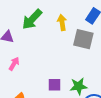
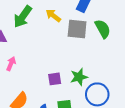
yellow arrow: (62, 23) -> (53, 16), turned -35

